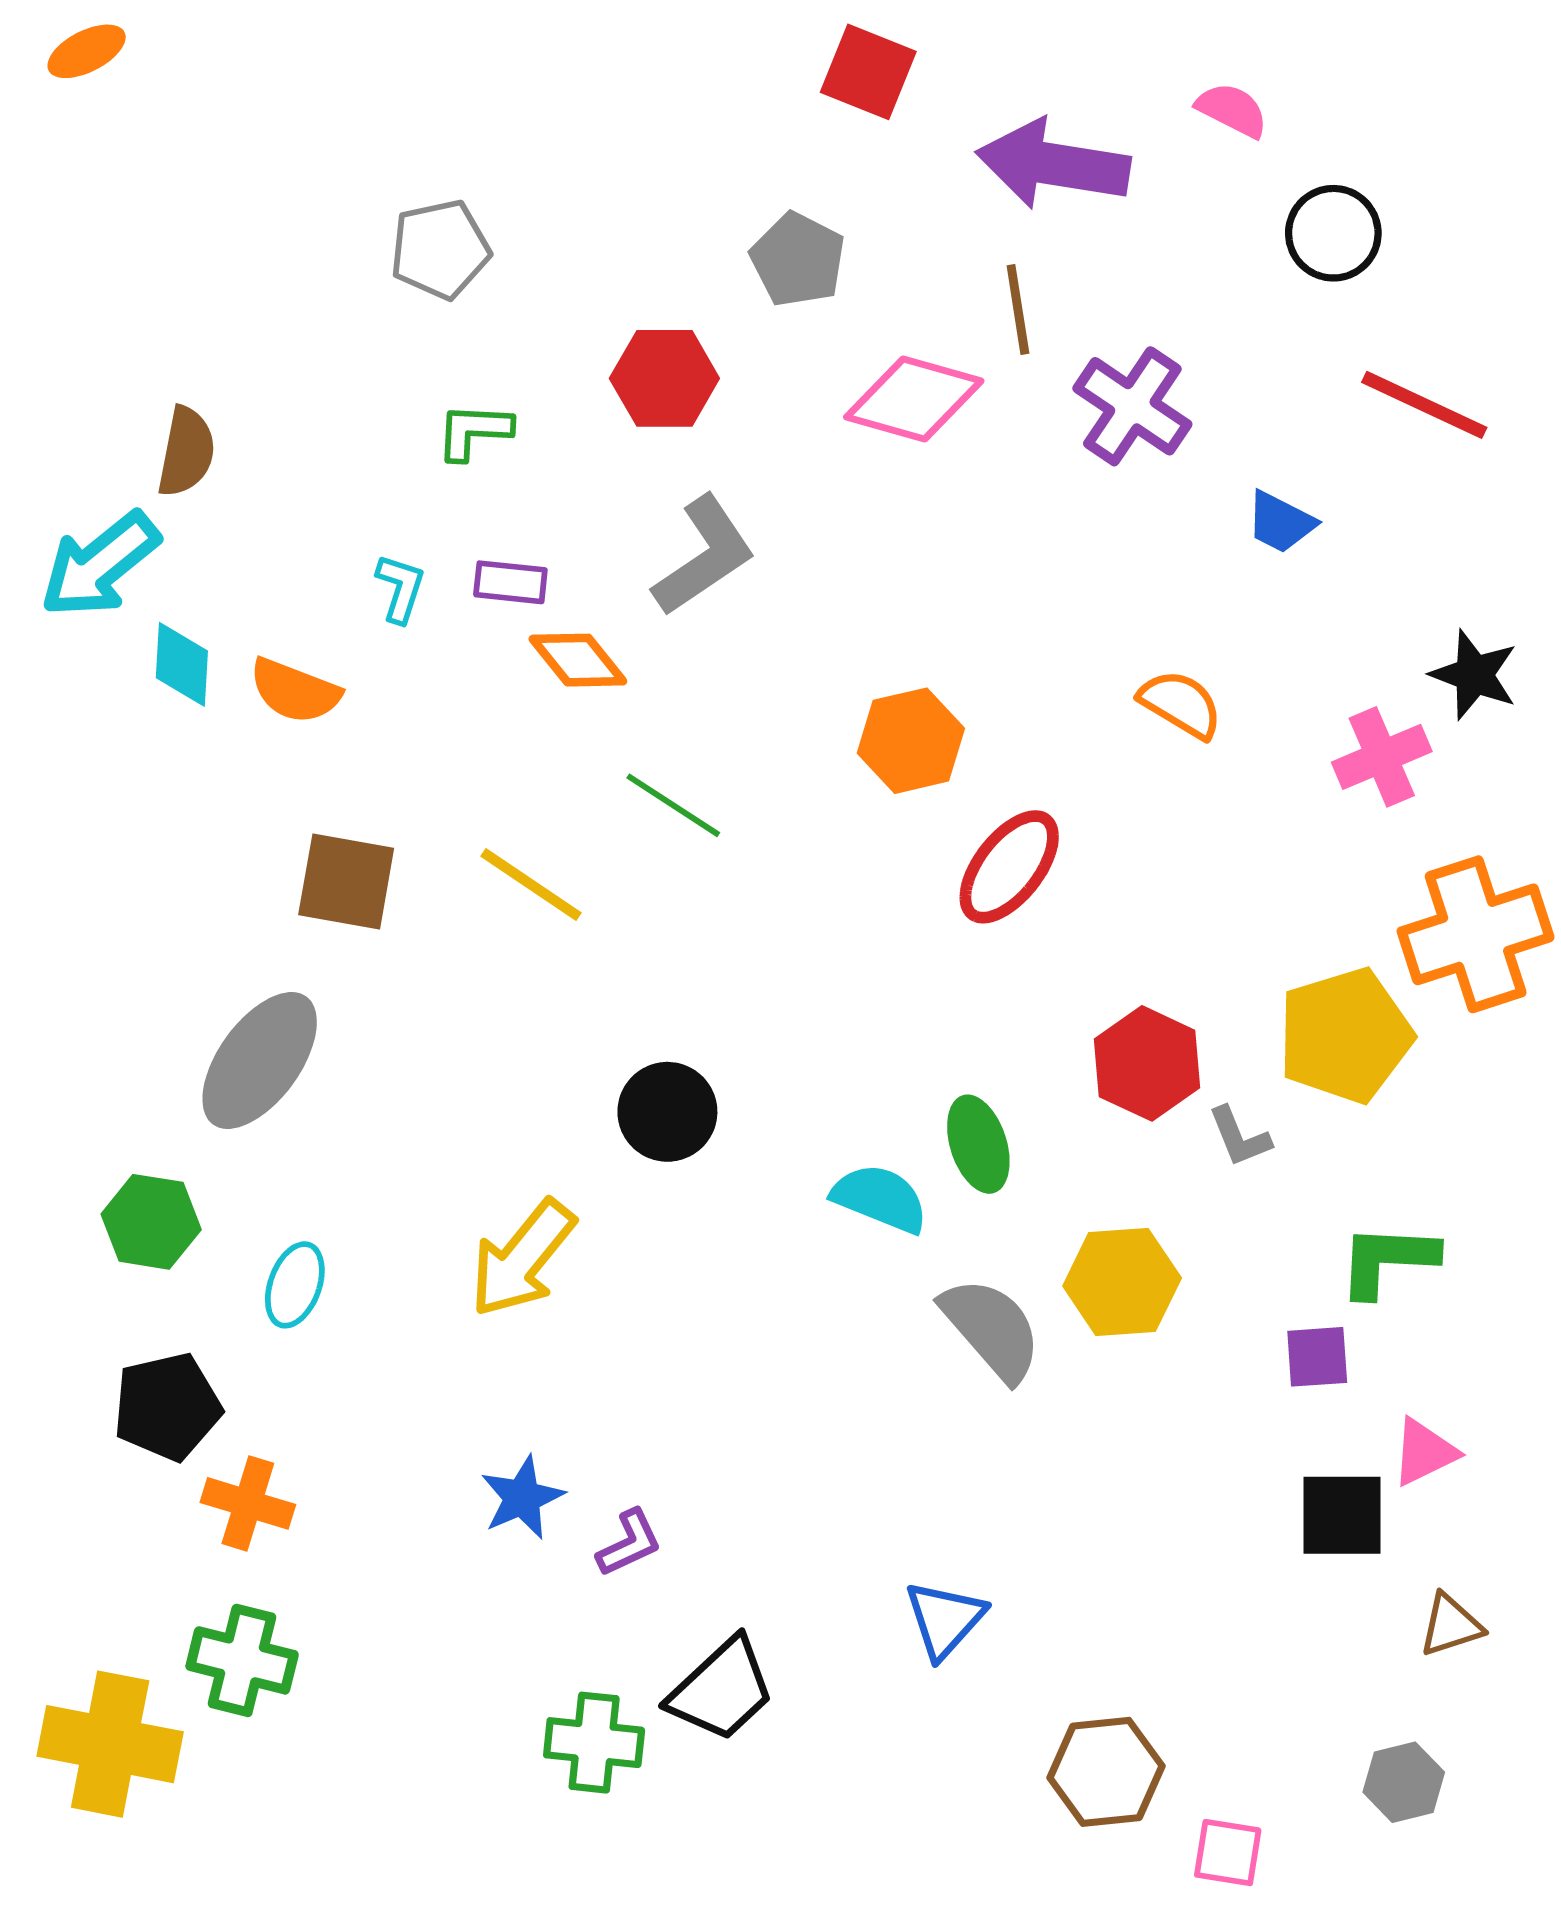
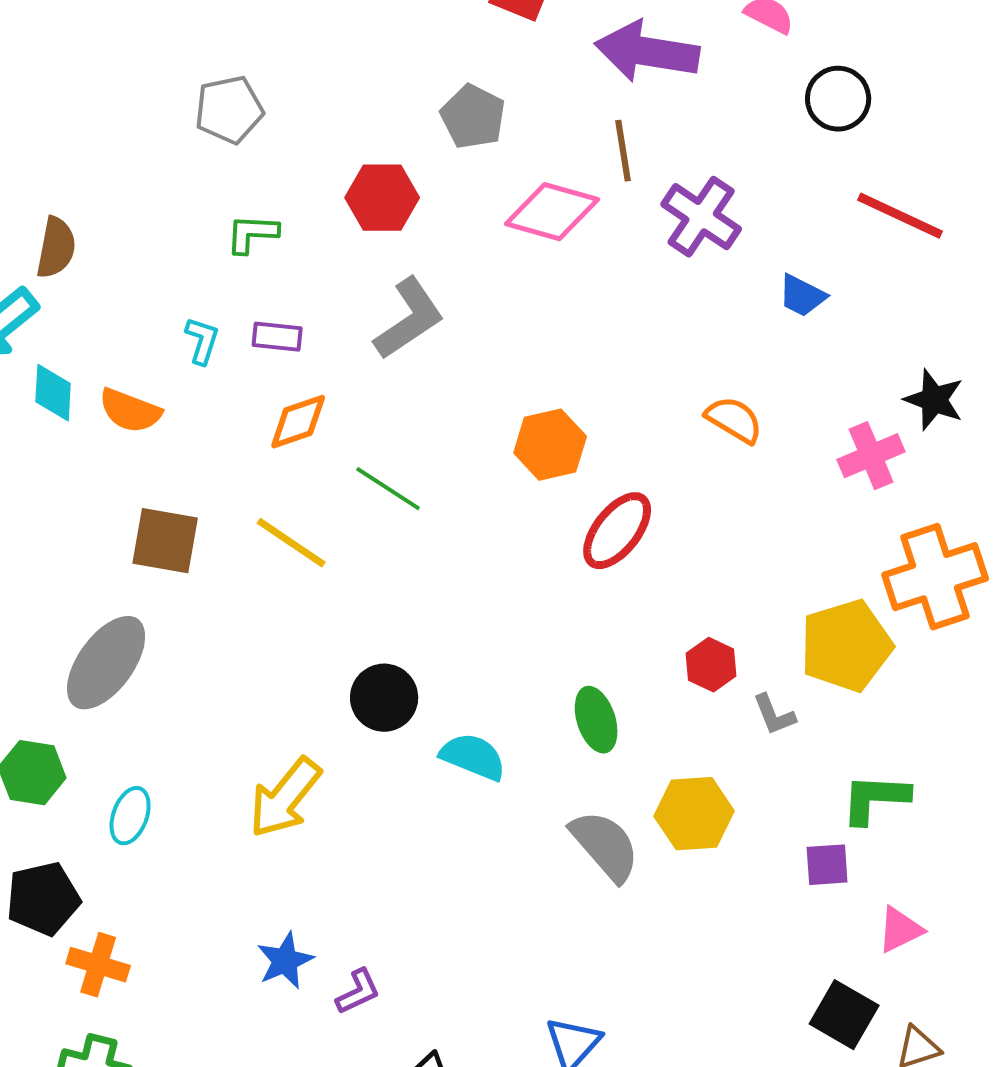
orange diamond: (578, 660) -> (298, 422), moved, turned -70
red hexagon: (1147, 1063) -> (711, 665), size x0.7
cyan semicircle: (880, 1198) -> (473, 757), moved
black square: (1342, 1515) -> (844, 1015), moved, turned 30

